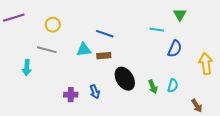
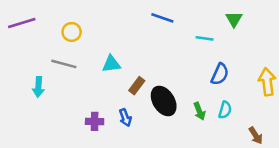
blue line: (105, 34) -> (162, 18), moved
blue semicircle: (175, 49) -> (220, 74), moved
brown rectangle: (104, 56) -> (137, 86), moved, turned -48

